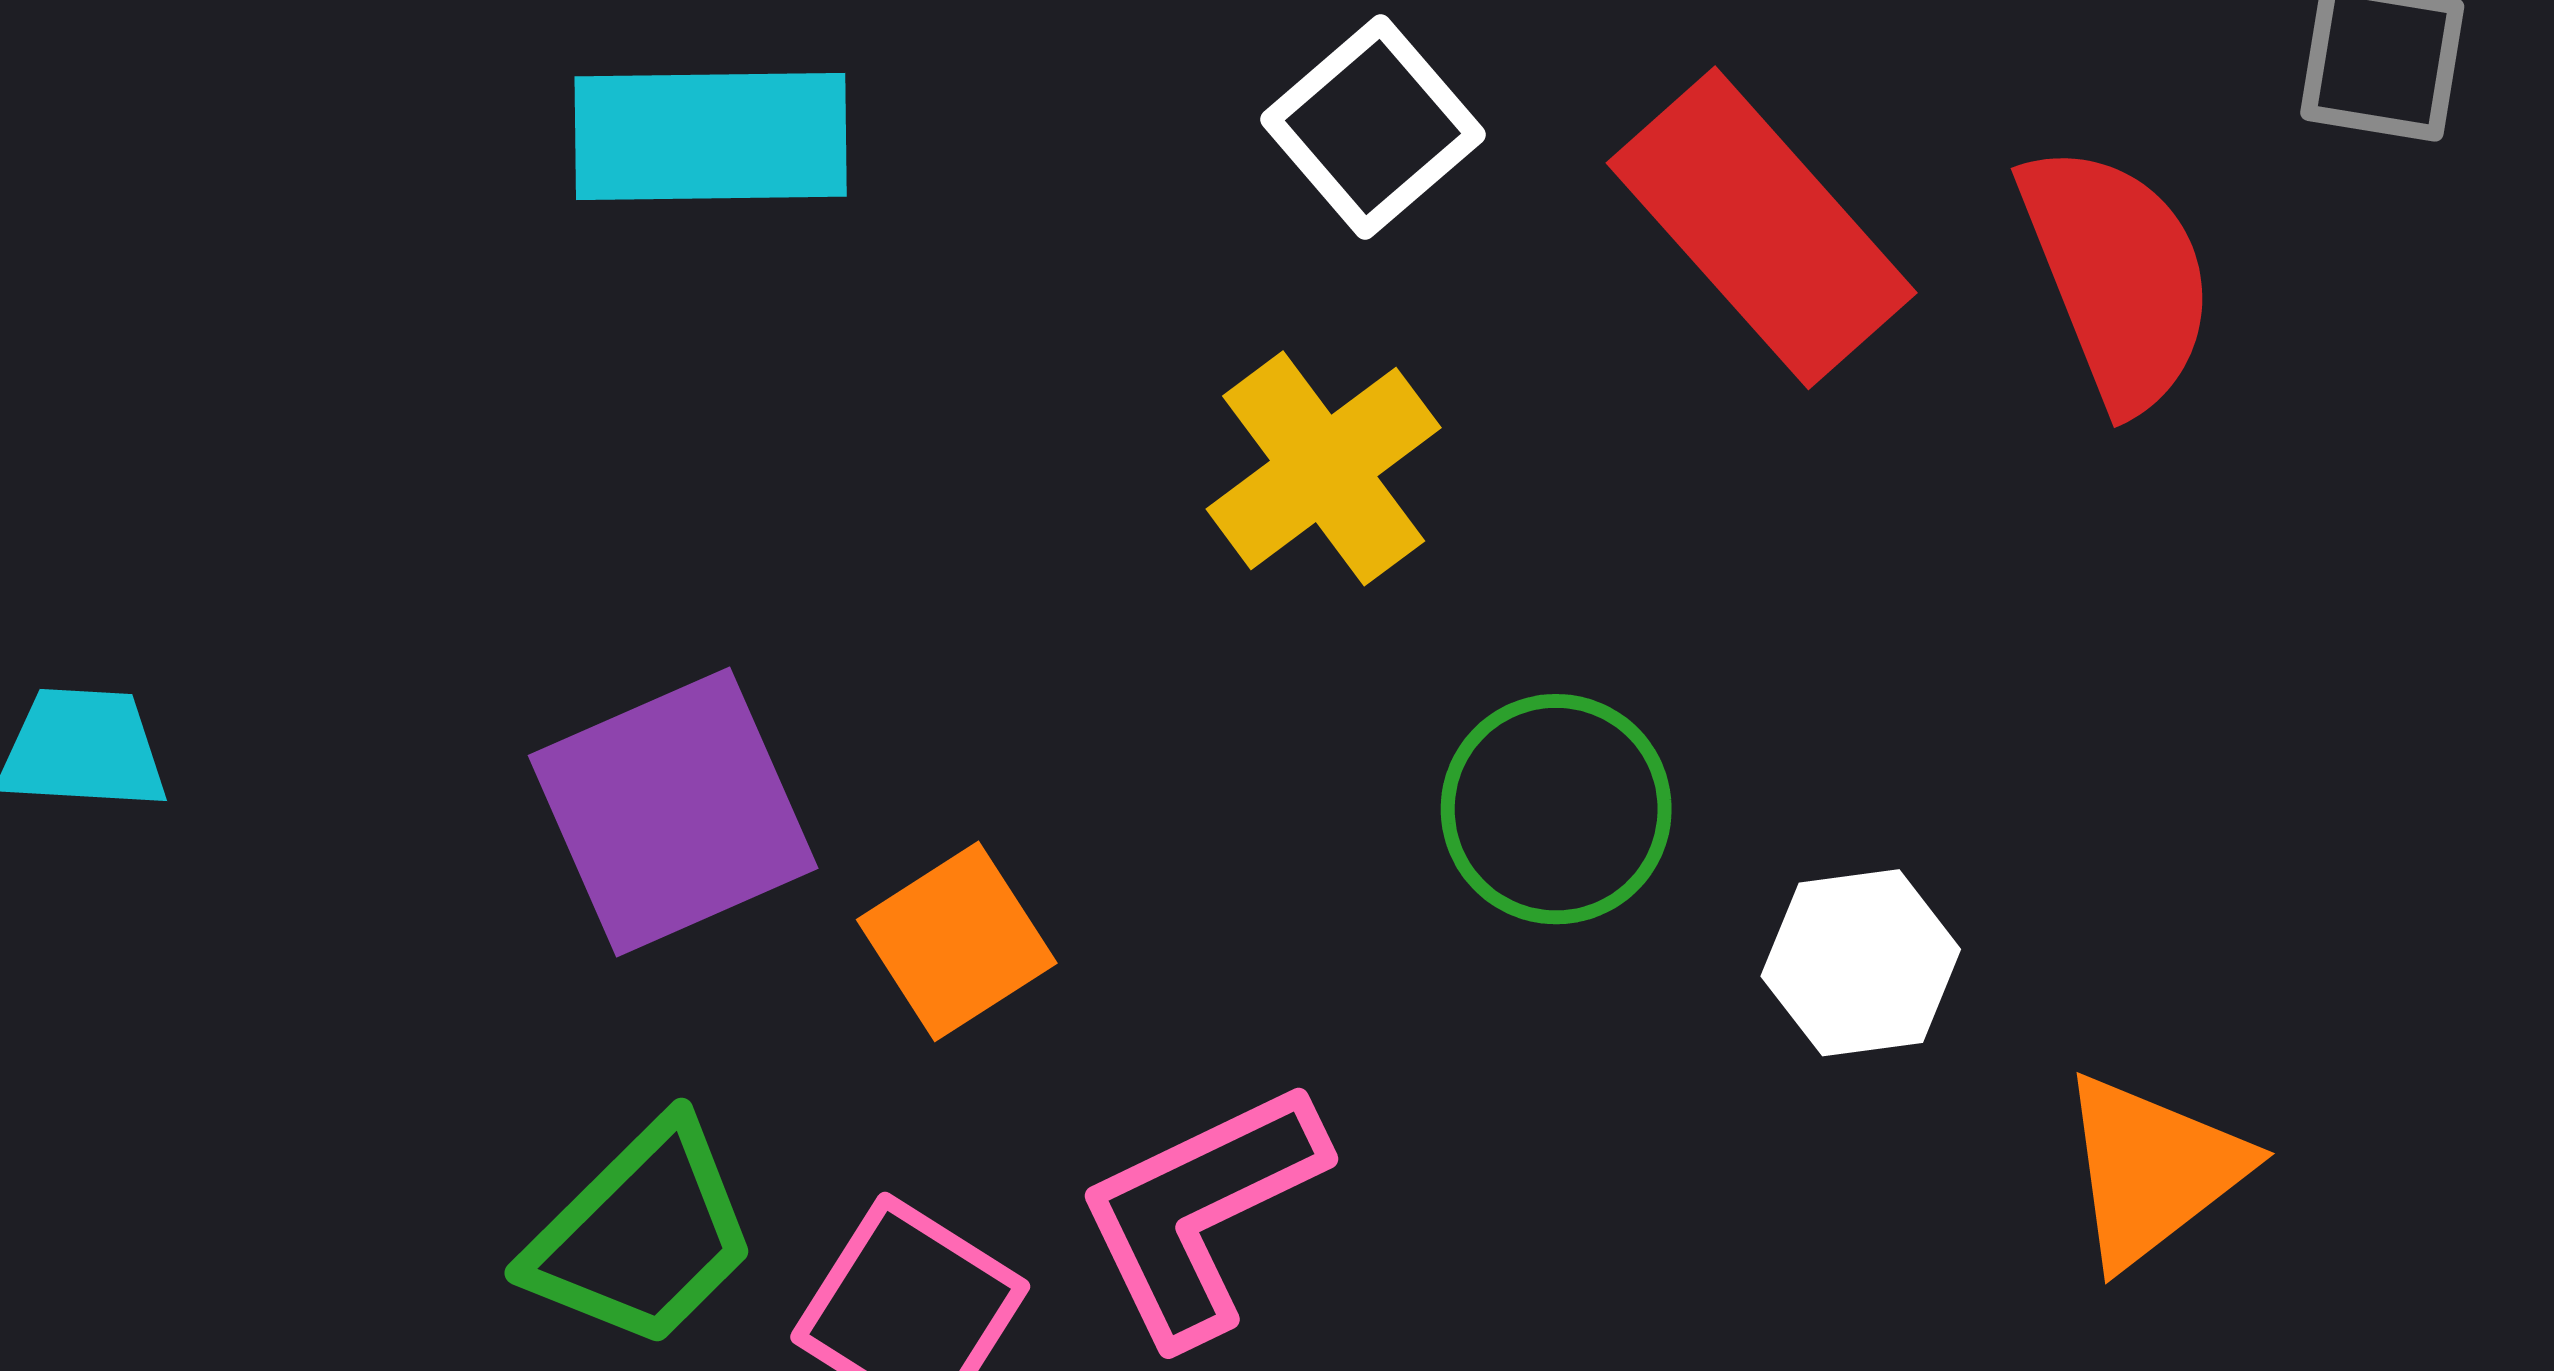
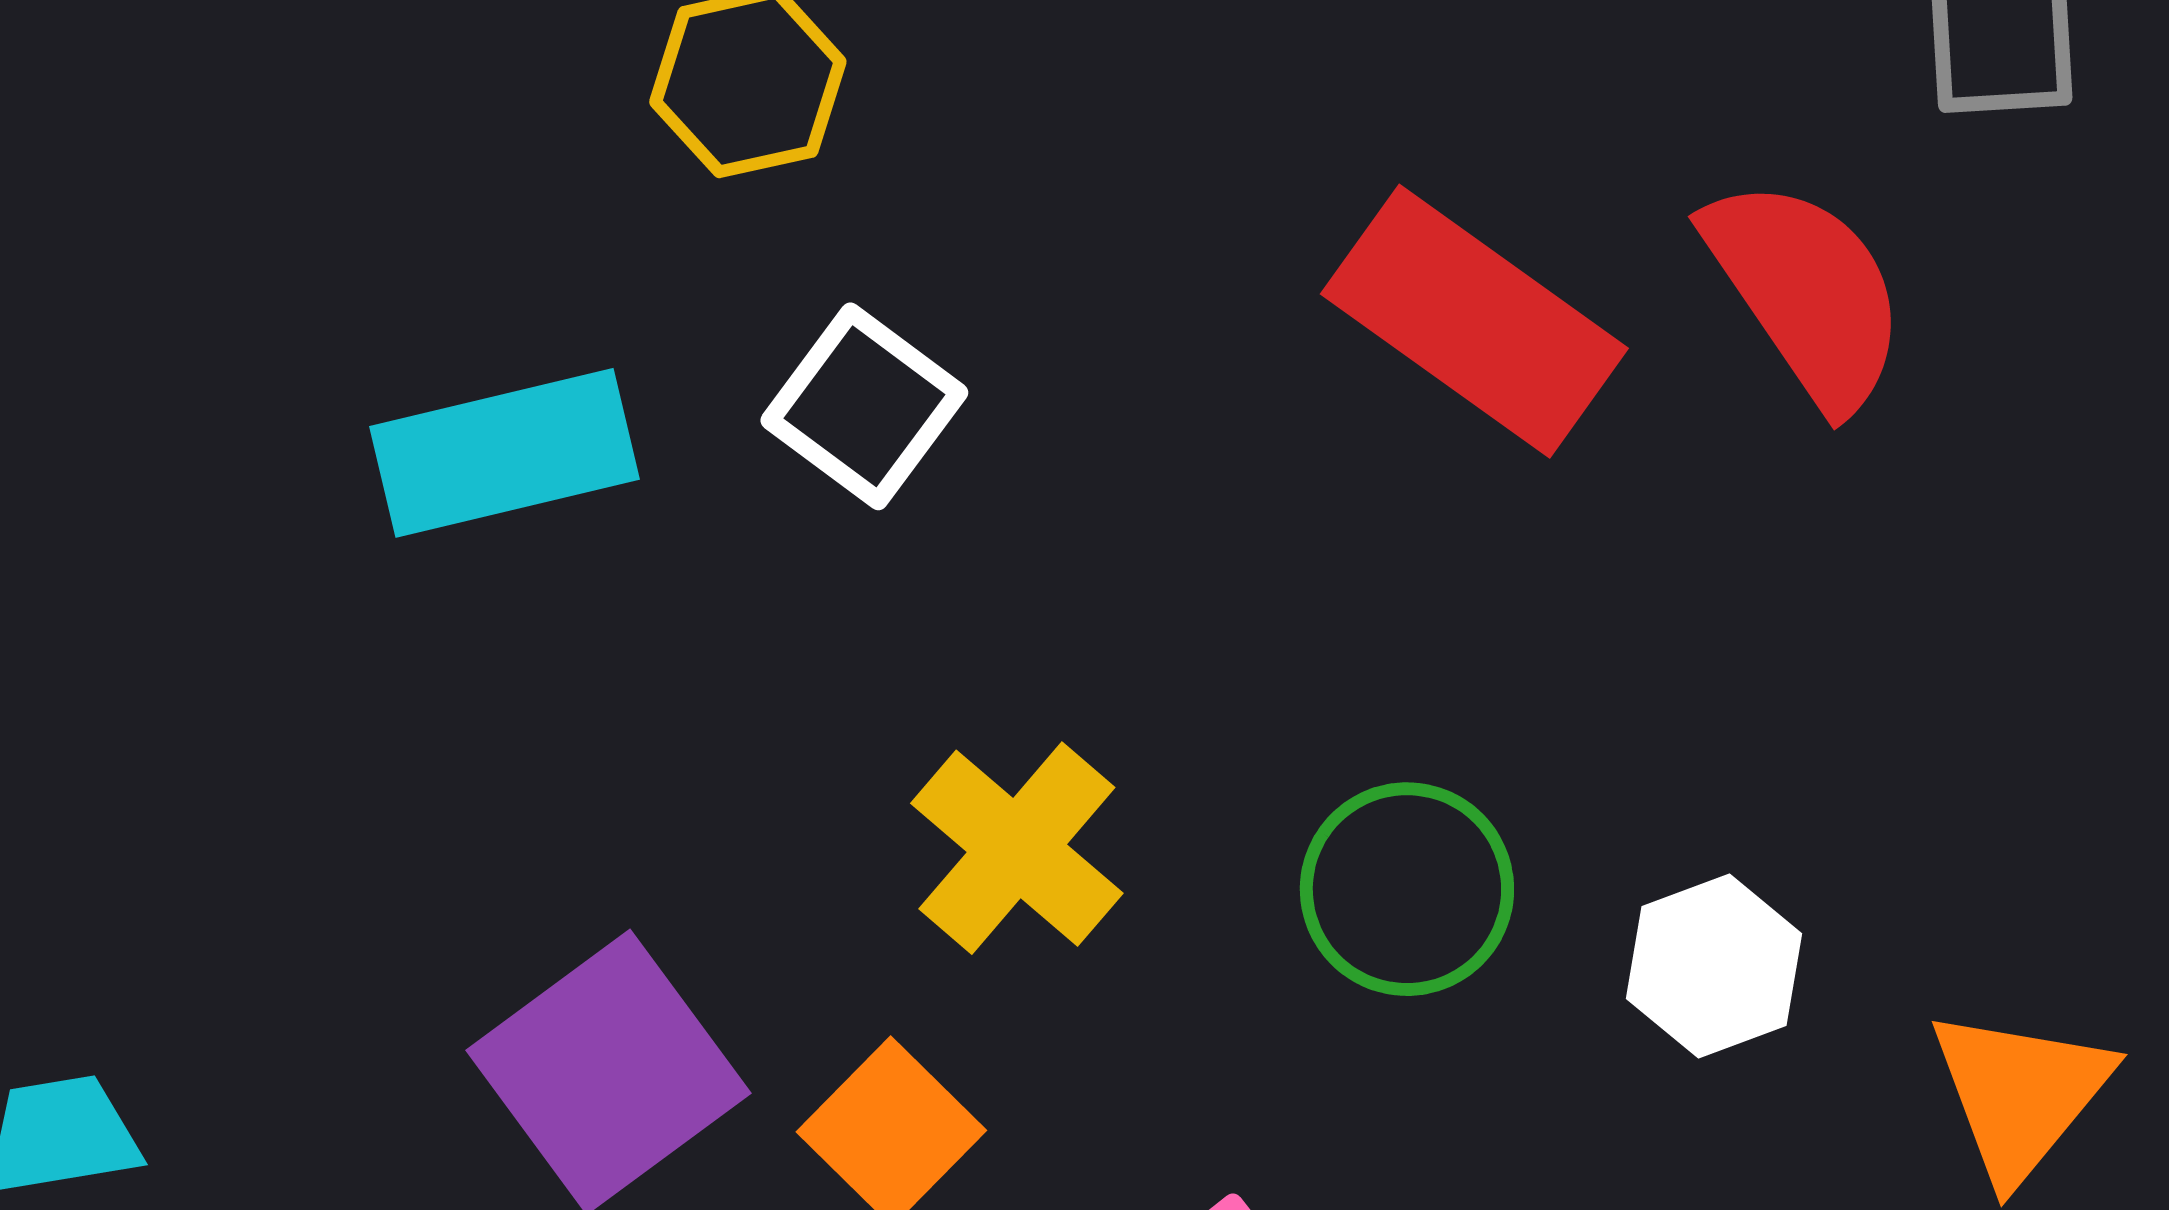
white square: (1373, 127) -> (864, 406), moved
yellow cross: (1324, 468) -> (1017, 848), moved

